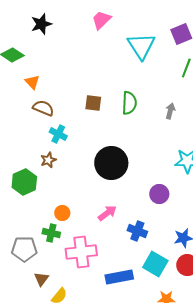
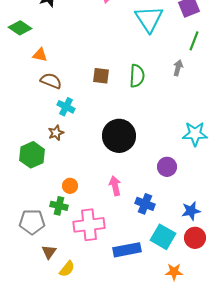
orange triangle: (32, 82) -> (40, 55), turned -35
gray arrow: (170, 111) -> (178, 68), moved
pink arrow: (107, 213) -> (115, 186), turned -66

